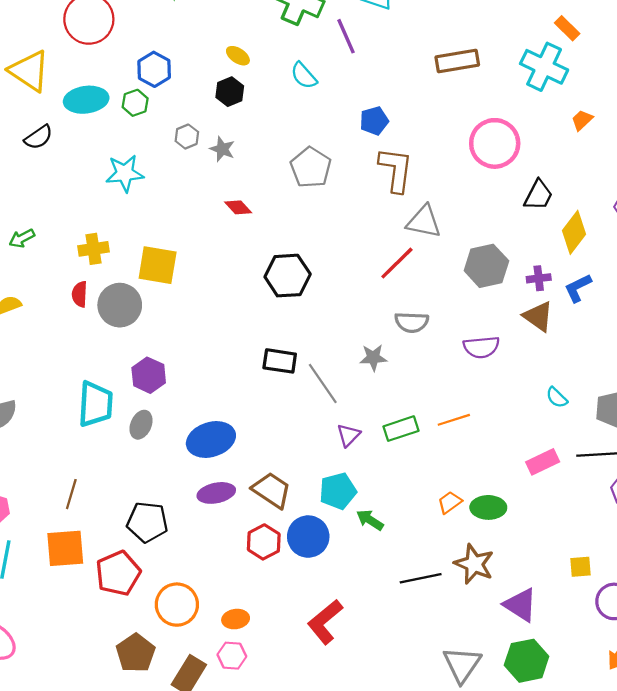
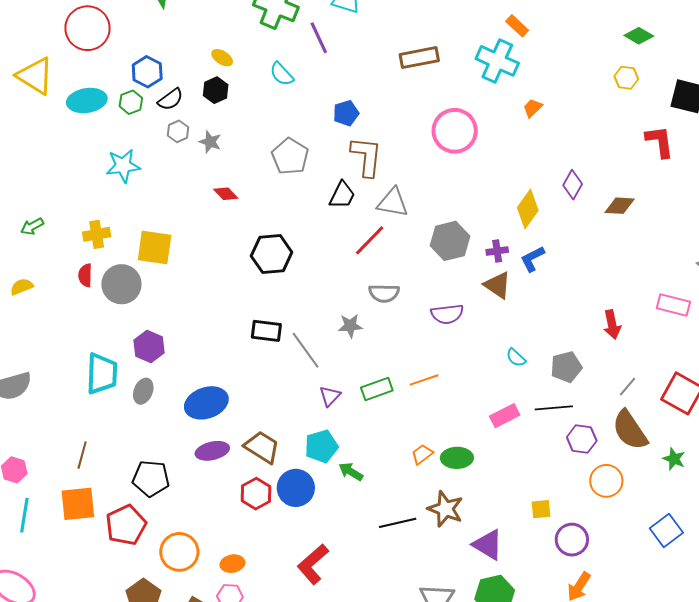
black semicircle: (39, 137) -> (170, 99), moved
black trapezoid: (538, 195) -> (342, 195), moved

